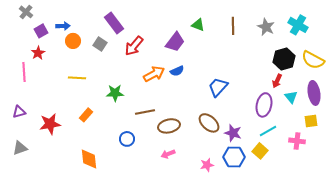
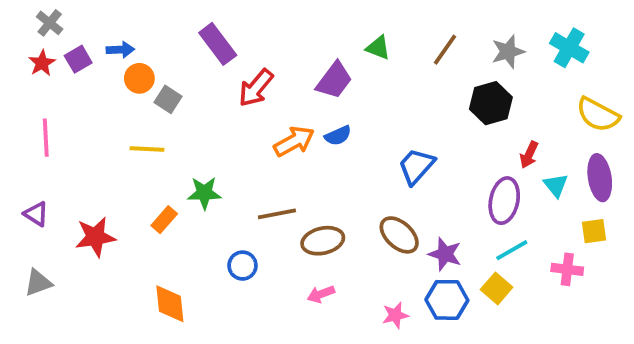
brown line: (233, 26) -> (445, 50), turned 36
gray star: (266, 27) -> (508, 52), turned 30
gray square: (100, 44) -> (168, 99), moved
red star: (38, 53) -> (42, 63), moved
black hexagon: (284, 59) -> (491, 103), moved
green star: (115, 93) -> (204, 193), moved
purple triangle: (19, 112) -> (36, 214), turned 48

